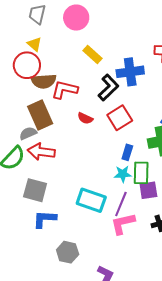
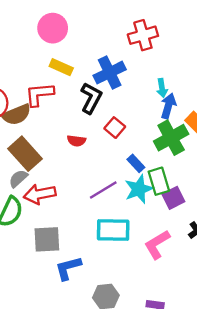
pink circle: (76, 18) -> (53, 28), moved
red L-shape: (65, 90) -> (39, 94), moved
red square: (120, 118) -> (115, 128), size x0.7
blue rectangle: (127, 152) -> (136, 163), turned -42
cyan star: (123, 174) -> (139, 189), size x1.4
purple line: (121, 204) -> (103, 190), moved, turned 55

